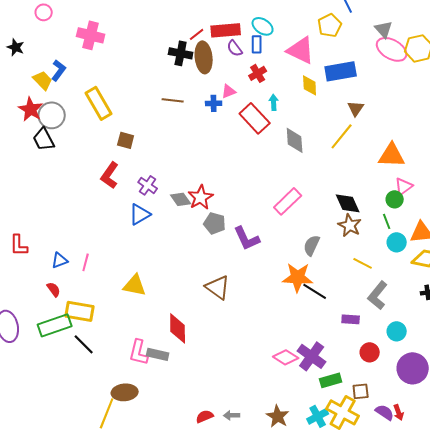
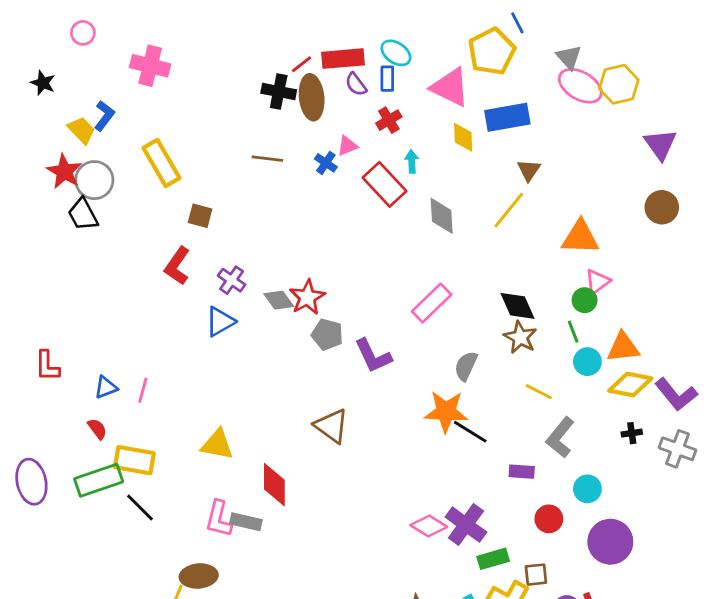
yellow pentagon: (330, 25) -> (492, 51), size x1.4
blue cross: (214, 103) -> (326, 163), turned 35
yellow triangle: (135, 285) -> (217, 445), moved

